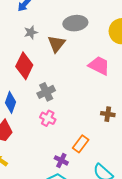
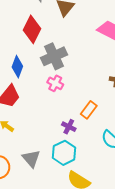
gray cross: (46, 92) -> (54, 56), size x1.4

